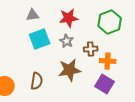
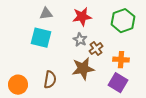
cyan square: (40, 39) -> (41, 38), moved, turned 35
brown cross: (91, 49) -> (96, 49), moved, turned -32

